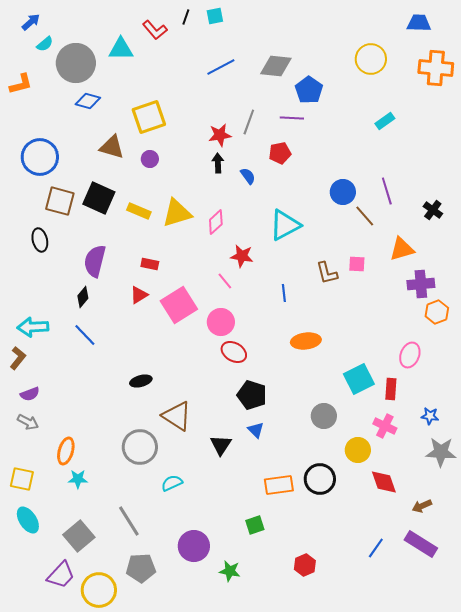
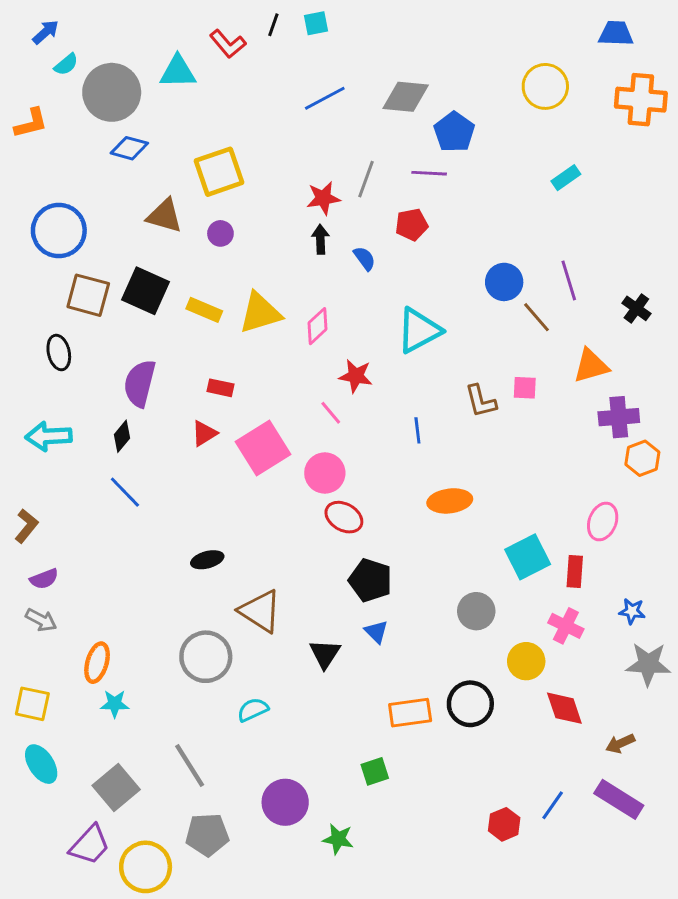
cyan arrow: (33, 327) -> (49, 436), moved
red hexagon: (305, 565) -> (504, 824), moved

